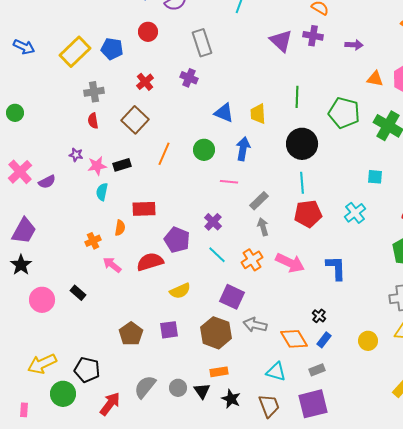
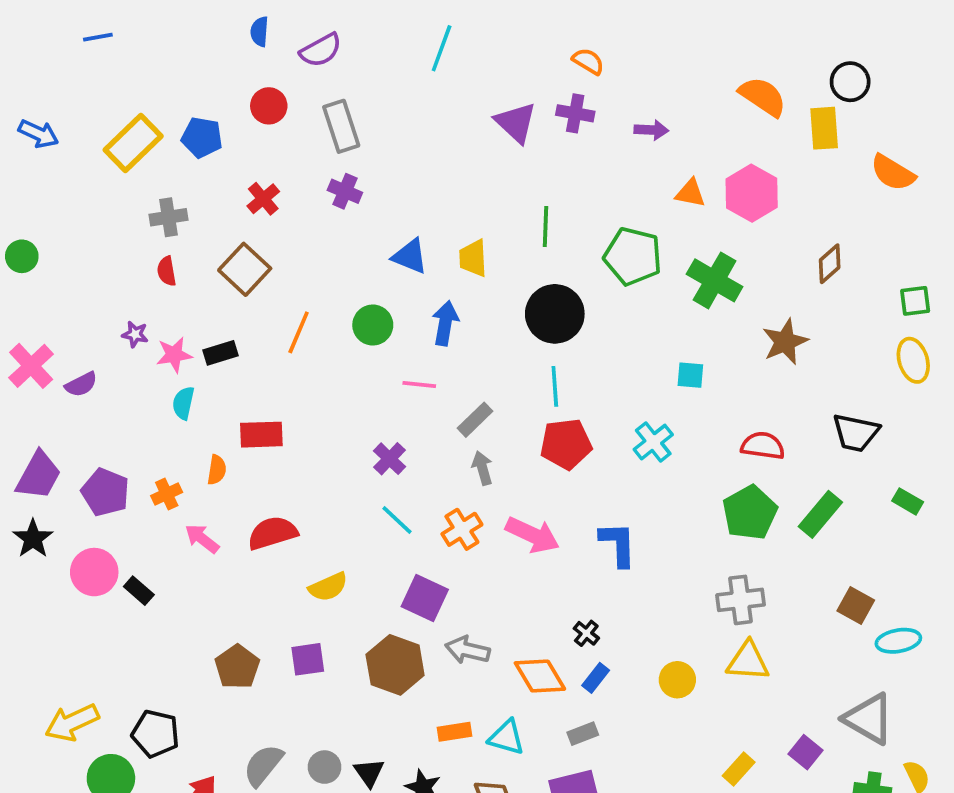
gray rectangle: (202, 43) -> (341, 126), moved
purple pentagon: (177, 240) -> (105, 492), moved
pink circle: (42, 300) -> (94, 572), moved
orange rectangle: (219, 372) -> (455, 732), moved

